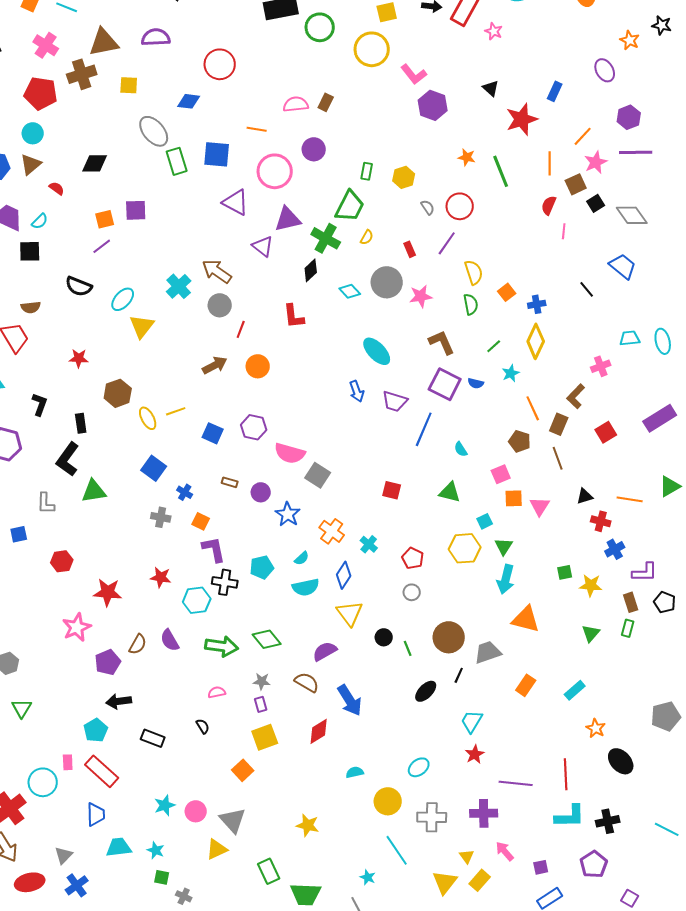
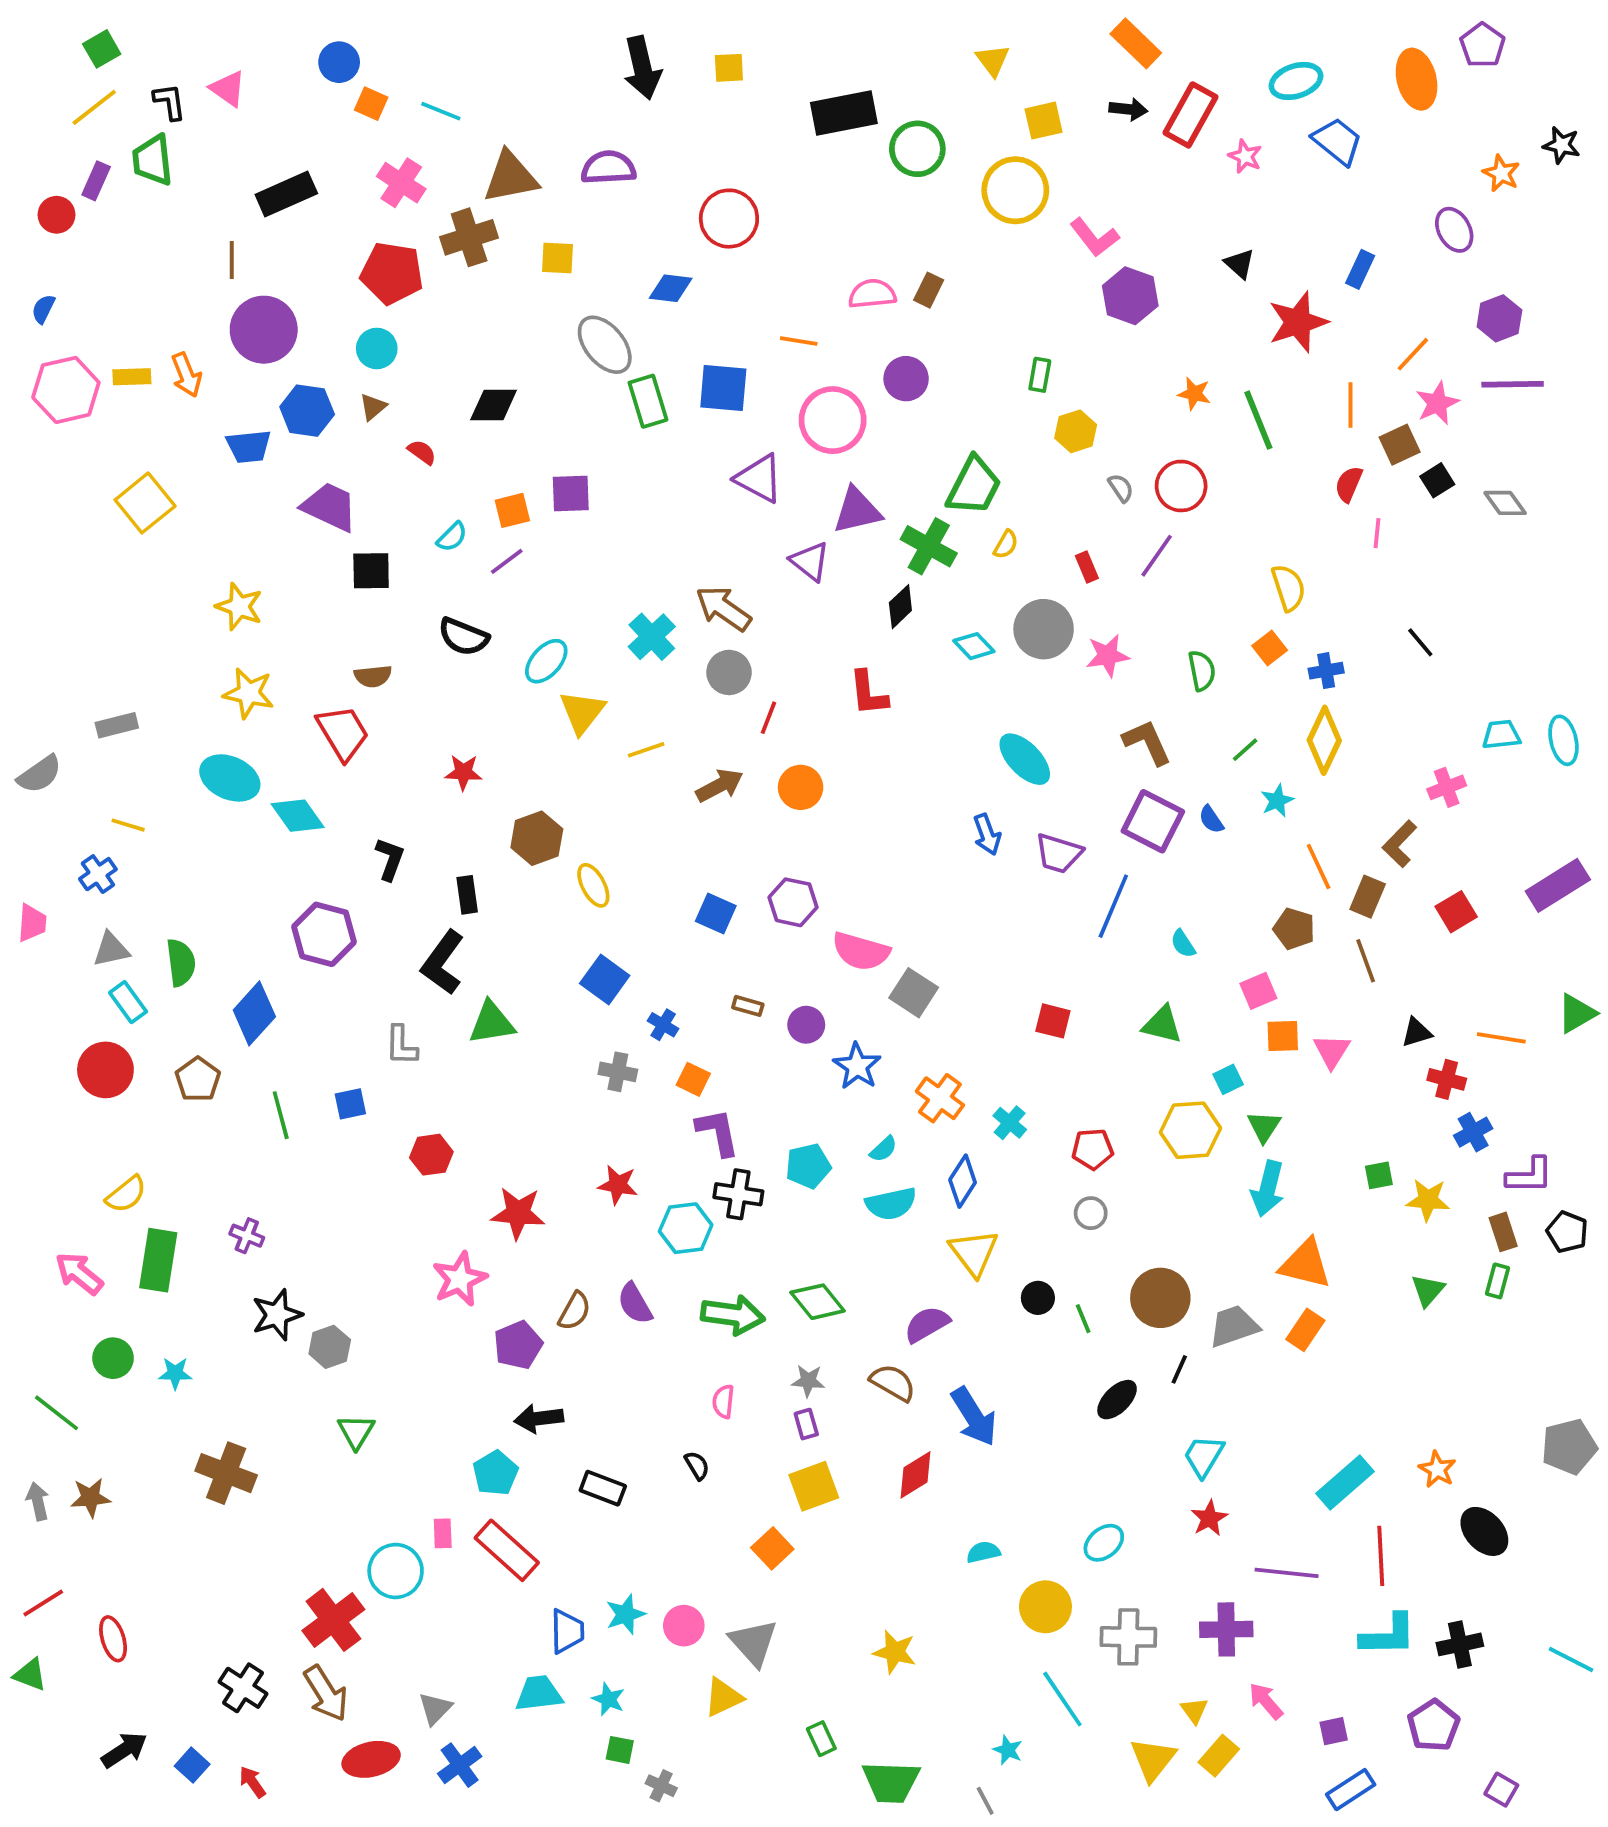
brown triangle: (31, 164) -> (373, 407), size x0.7
green rectangle: (367, 171) -> (1040, 375), moved
gray diamond: (632, 215) -> (1505, 503), size x0.7
cyan semicircle: (40, 221) -> (452, 537), moved
blue trapezoid: (623, 266) -> (1337, 141), moved
yellow semicircle: (474, 272) -> (1288, 588), moved
blue semicircle: (476, 383) -> (1211, 819), turned 42
yellow line: (176, 411) -> (646, 750), moved
red pentagon: (413, 558) -> (1093, 1149), turned -30
orange rectangle: (526, 685) -> (1305, 1330), moved
cyan rectangle: (575, 690) -> (1345, 1482), moved, size x1.4
pink semicircle: (217, 692) -> (723, 1401), turned -72
blue trapezoid: (96, 814) -> (567, 1631), moved
green rectangle: (269, 871) -> (821, 1739), size x0.7

